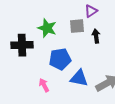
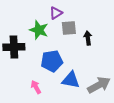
purple triangle: (91, 11) -> (56, 13), moved

